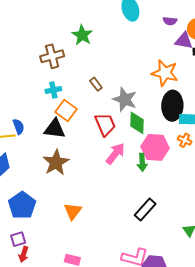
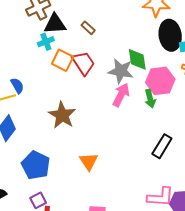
gray star: (125, 99) -> (121, 71), moved
red trapezoid: (105, 124) -> (83, 63), moved
black triangle: (55, 129) -> (55, 24), moved

